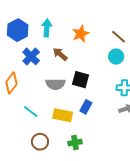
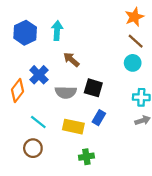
orange star: (81, 34) -> (134, 17), moved
blue cross: (31, 56) -> (39, 75), moved
brown circle: (40, 142) -> (33, 148), moved

